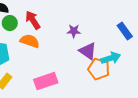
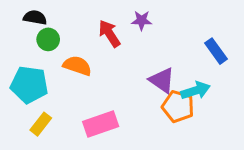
red arrow: (33, 20) -> (109, 34), moved
purple star: (74, 31) -> (142, 20), moved

